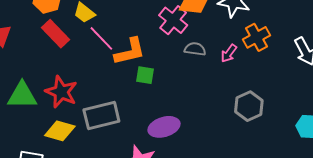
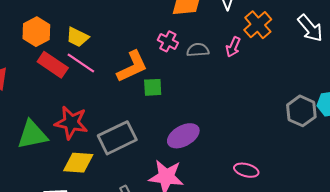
pink cross: (173, 20) -> (168, 41), moved, size x0.7
pink line: (101, 38) -> (81, 63), moved
gray hexagon: (249, 106) -> (301, 111), moved

